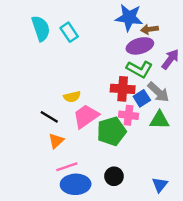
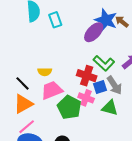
brown arrow: (150, 29) -> (122, 22), moved, turned 32
purple ellipse: (140, 46) -> (94, 32), moved, turned -45
green pentagon: (112, 131) -> (69, 107), turned 30
orange triangle: (56, 141) -> (23, 104), size x1.5
pink line: (67, 167) -> (27, 127), turned -36

